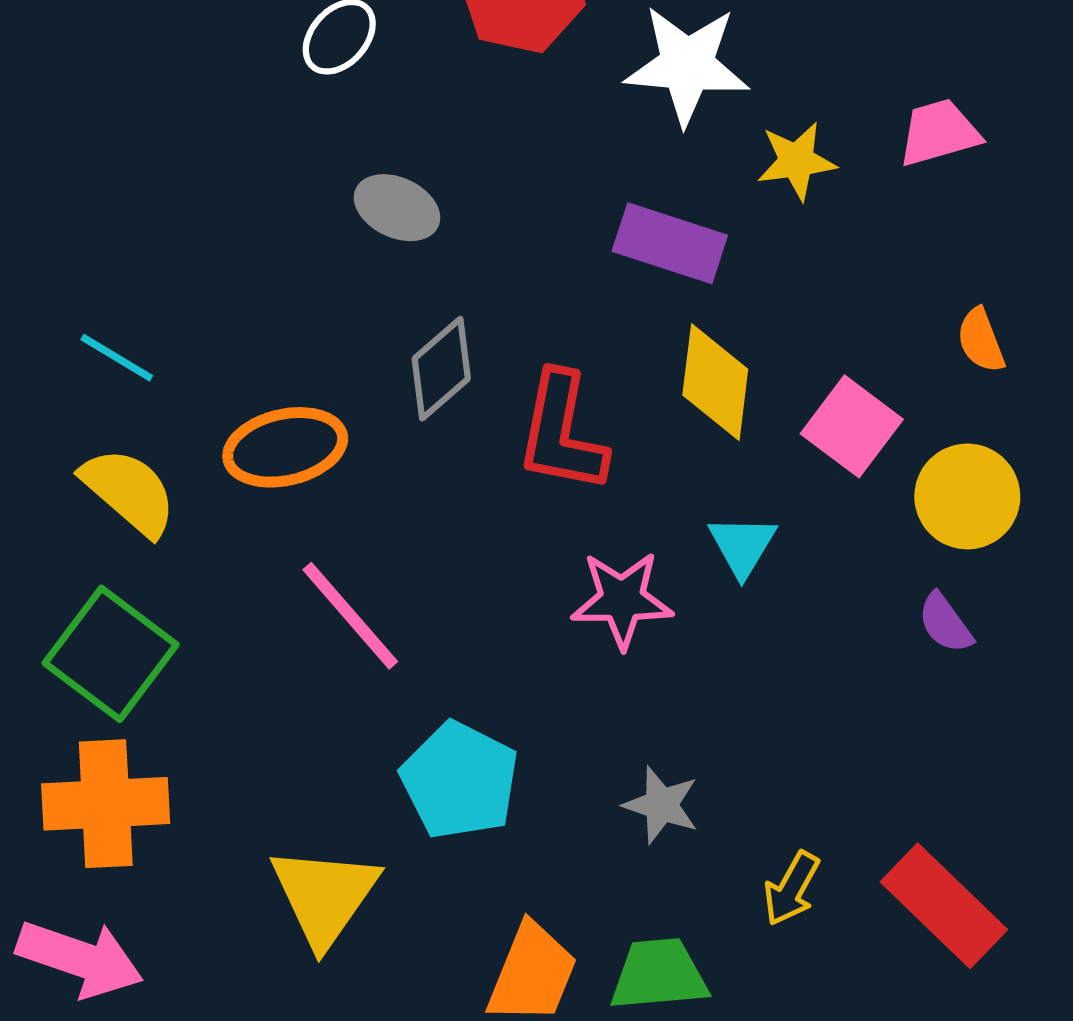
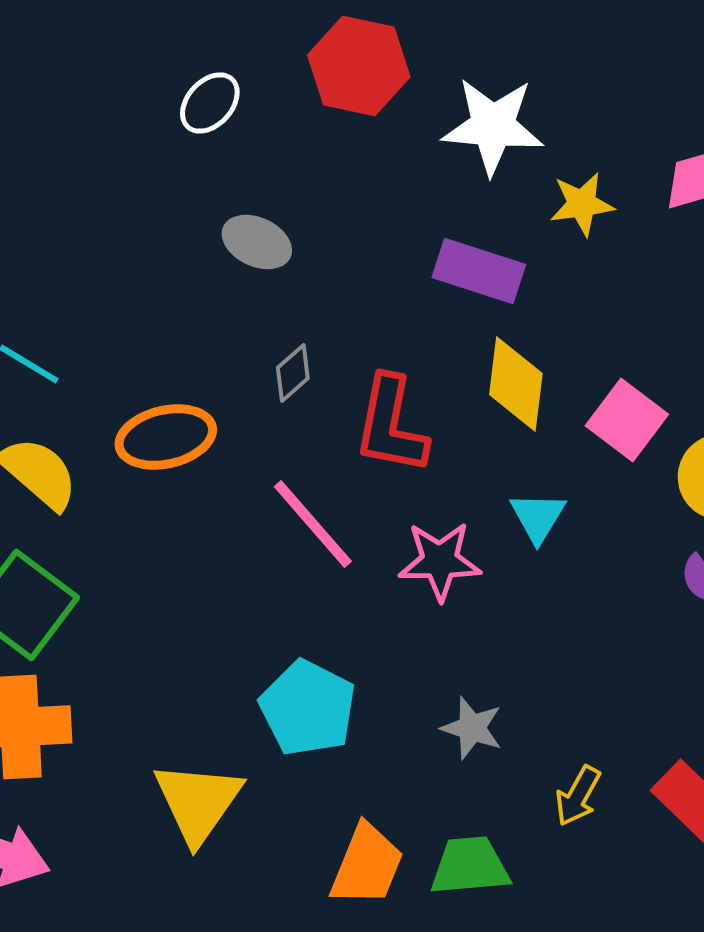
gray diamond: (441, 369) -> (293, 373), size x0.7
pink line: (350, 616) -> (313, 524), moved

